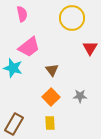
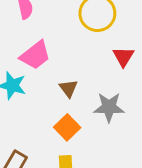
gray star: (80, 96) -> (109, 107), moved, size x1.5

